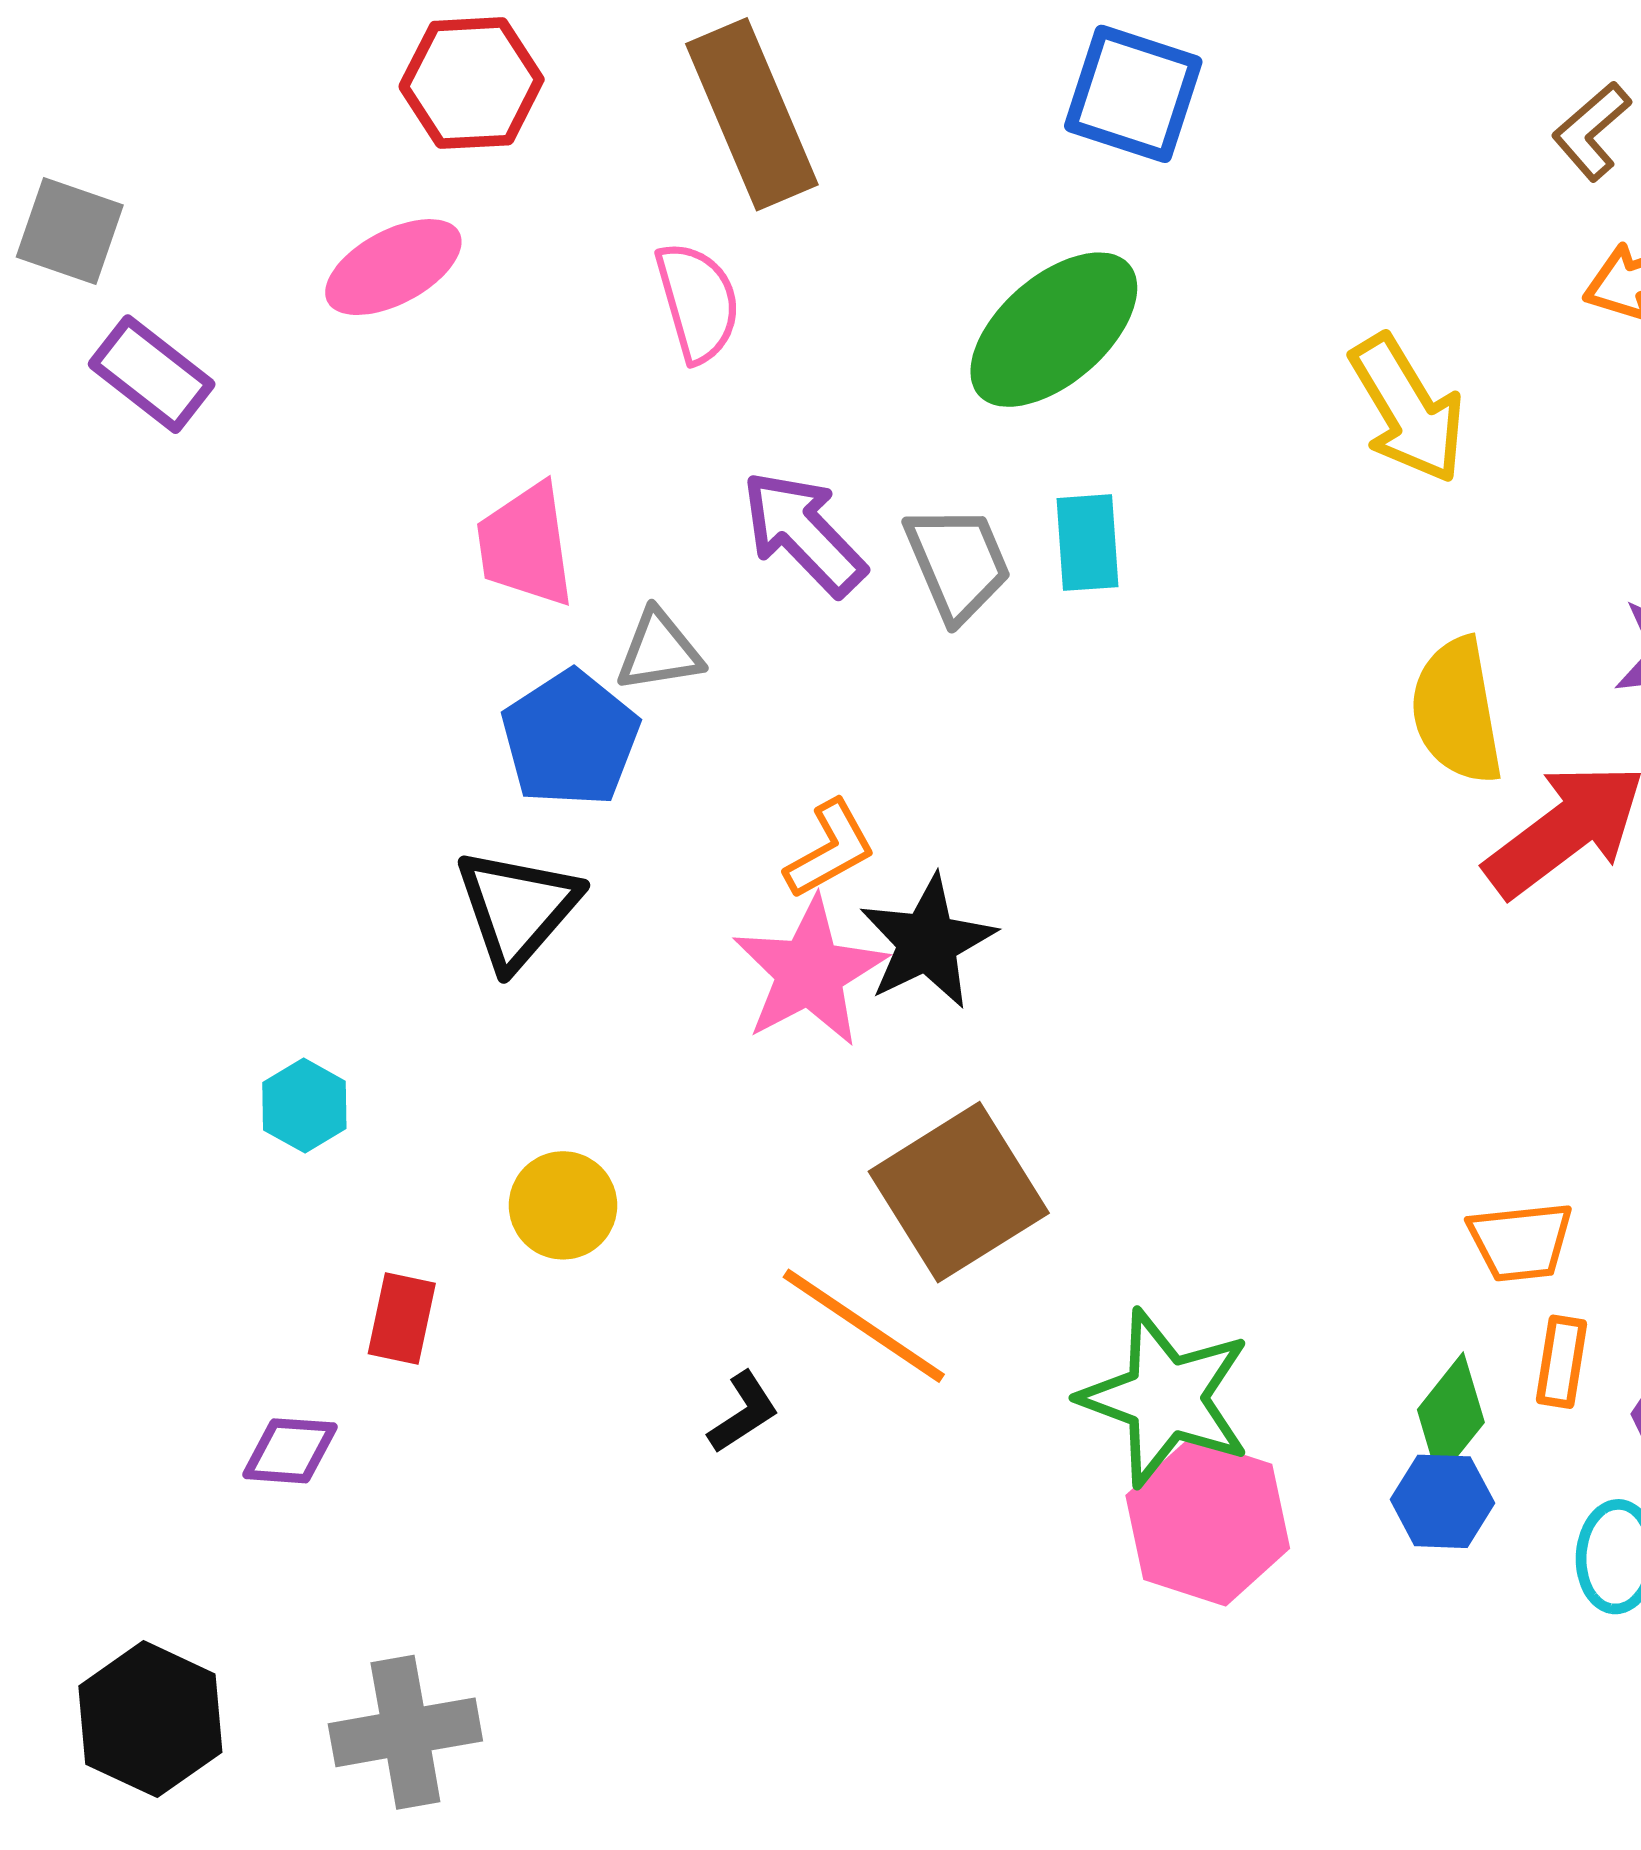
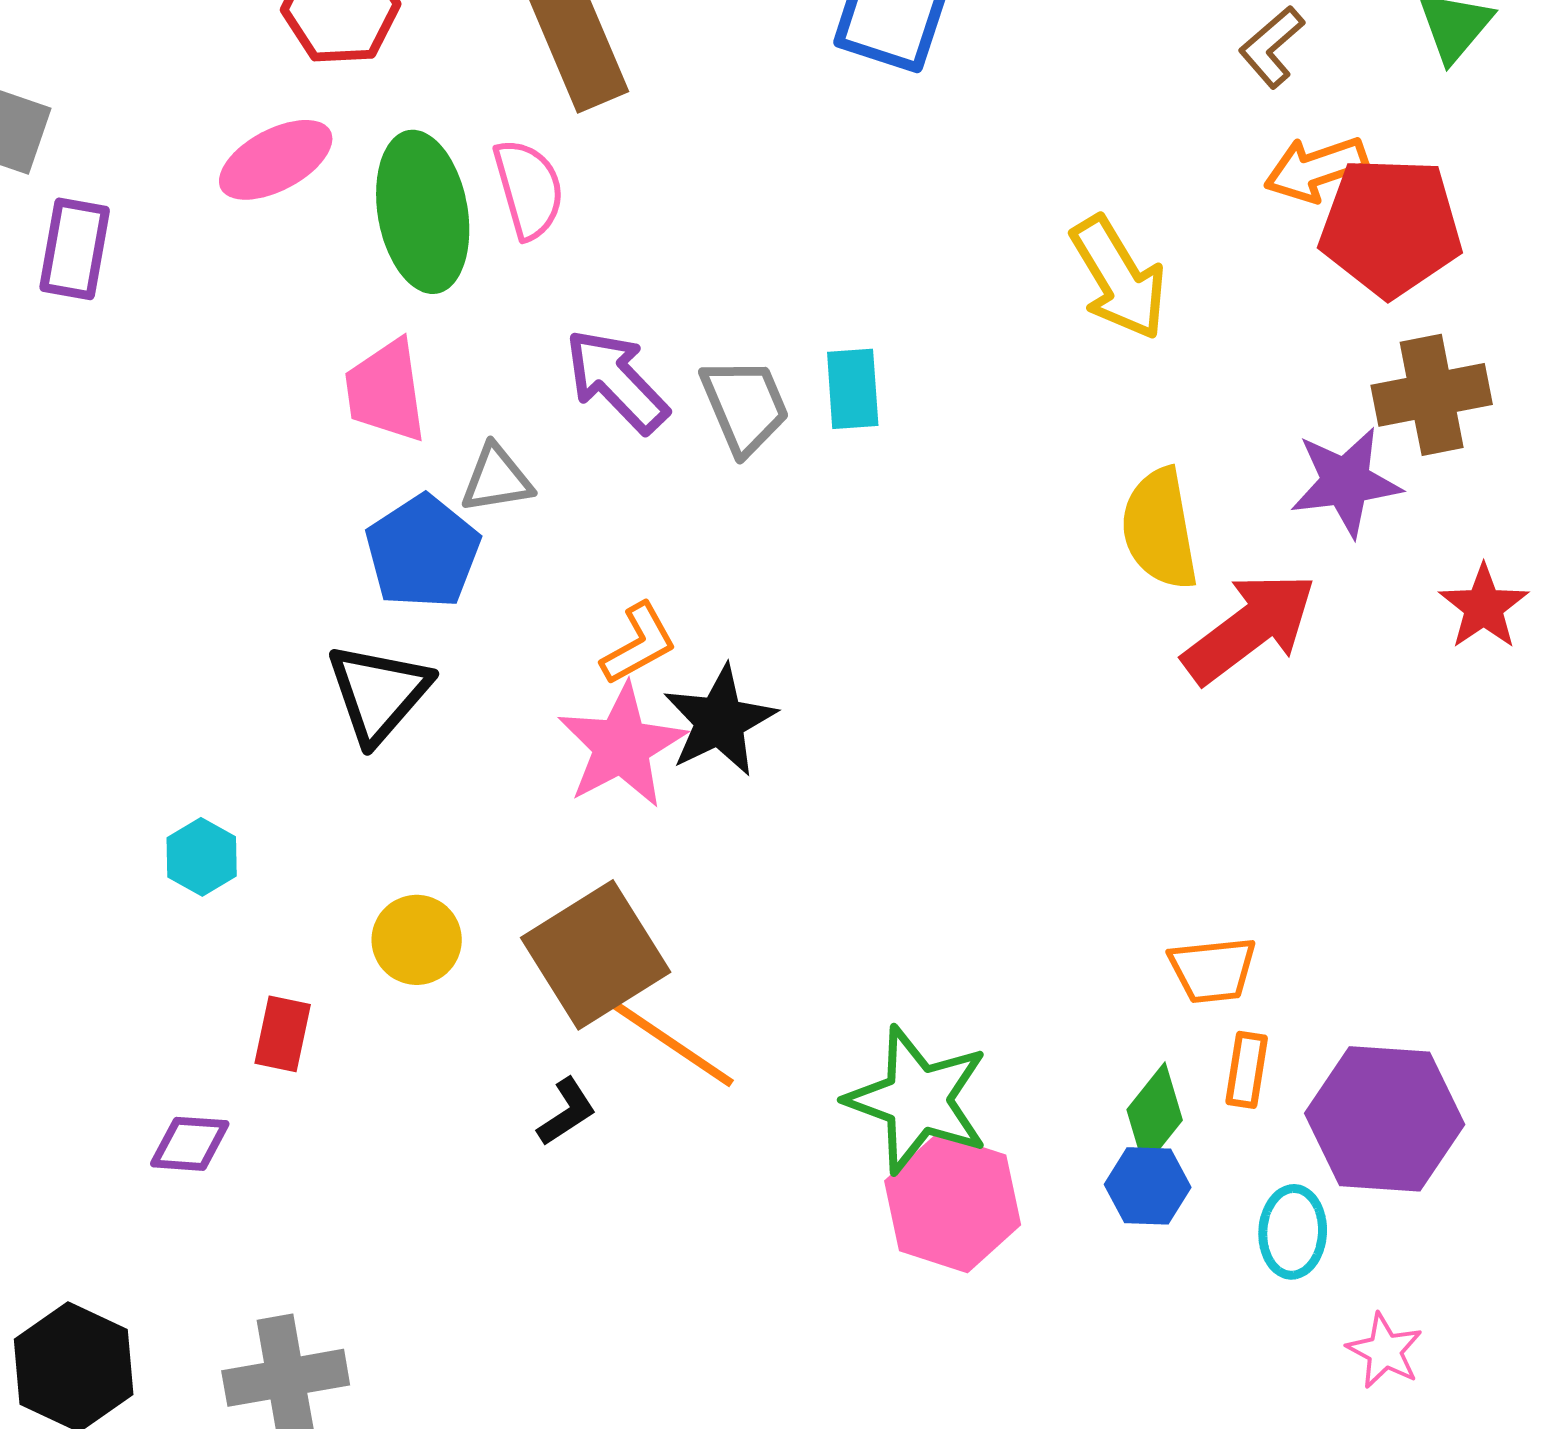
green ellipse: (1054, 330) -> (423, 212), moved, turned -59
purple rectangle: (152, 374) -> (75, 249), turned 62
brown square: (959, 1192) -> (596, 955), moved

